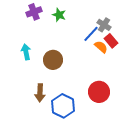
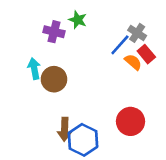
purple cross: (34, 12) -> (54, 32), moved, turned 35
brown circle: (53, 60) -> (54, 79), moved
brown arrow: (40, 93) -> (65, 129), moved

